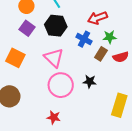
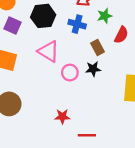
brown rectangle: (101, 54) -> (97, 47), moved, turned -48
red semicircle: (121, 57) -> (121, 35), turned -35
pink circle: (61, 85) -> (70, 73), moved, size x0.6

